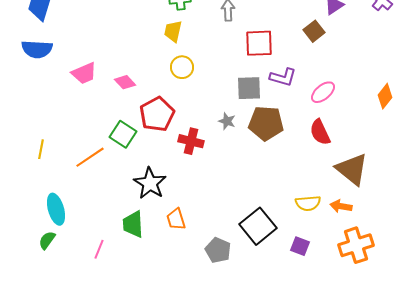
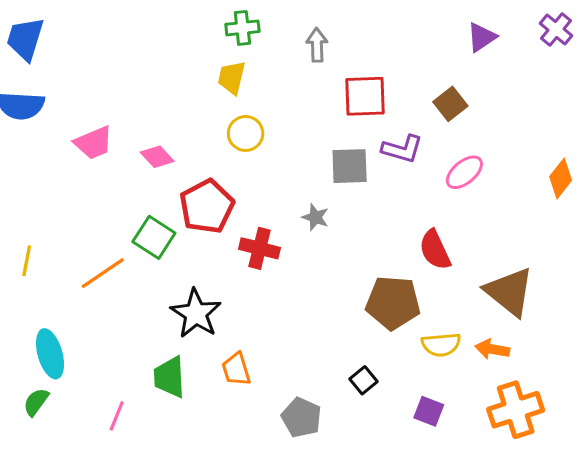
brown square: (314, 31) -> (450, 104), moved
brown pentagon: (266, 123) -> (393, 303), moved
red semicircle: (320, 132) -> (435, 250), moved
black square: (258, 226) -> (364, 380), size x0.5

